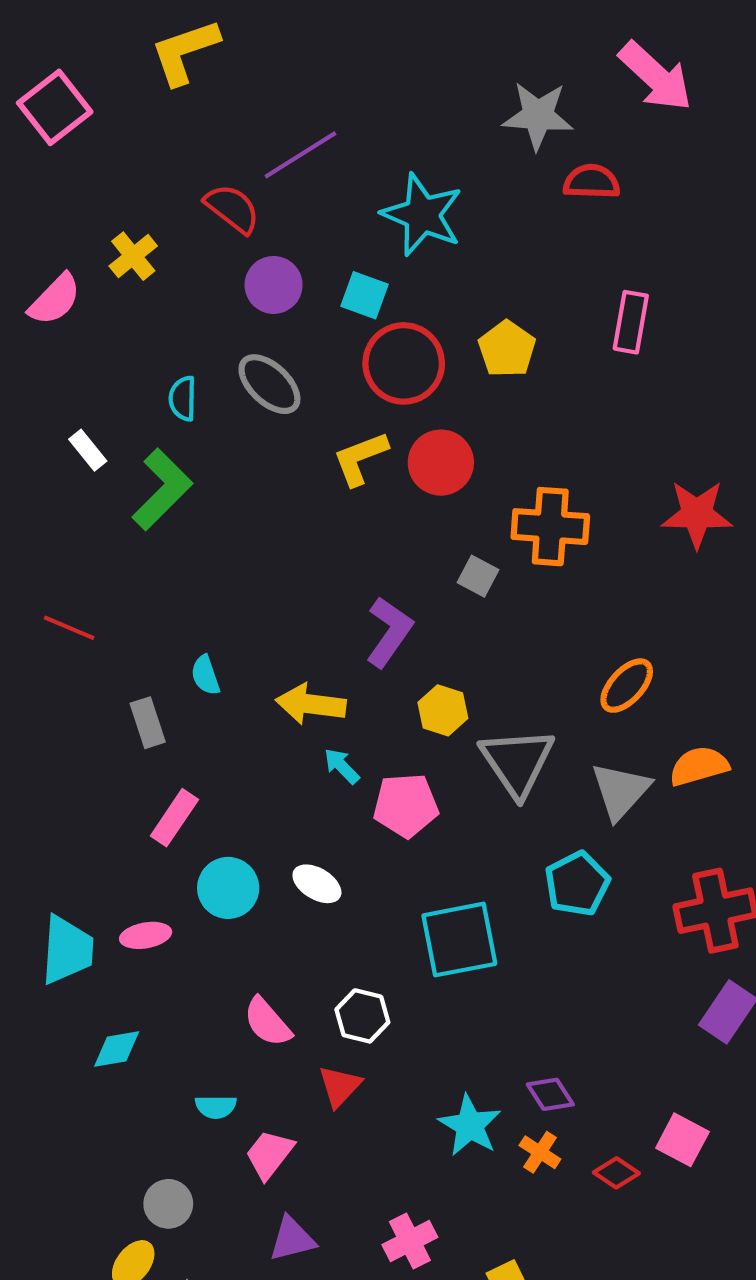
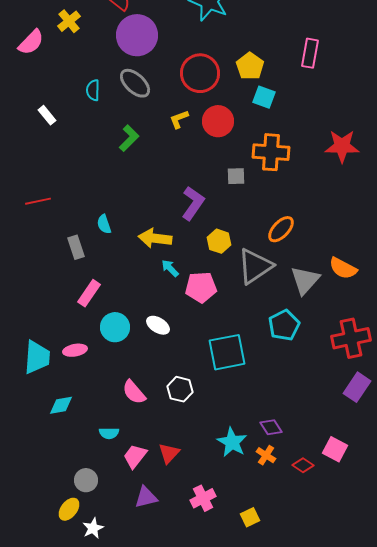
purple circle: (274, 285) -> (137, 35), size x1.5
cyan square: (364, 295) -> (264, 97), moved
yellow L-shape: (360, 458) -> (179, 119), size x0.7
green L-shape: (162, 489) -> (129, 138), moved, size x0.7
gray square: (478, 576) -> (236, 176), turned -30
red line: (69, 628) -> (38, 201), turned -35
orange ellipse: (627, 686) -> (281, 229), moved
gray triangle: (517, 762) -> (255, 266), turned 30
orange semicircle: (699, 766) -> (343, 268), turned -136
red triangle: (340, 1086) -> (169, 453), moved

